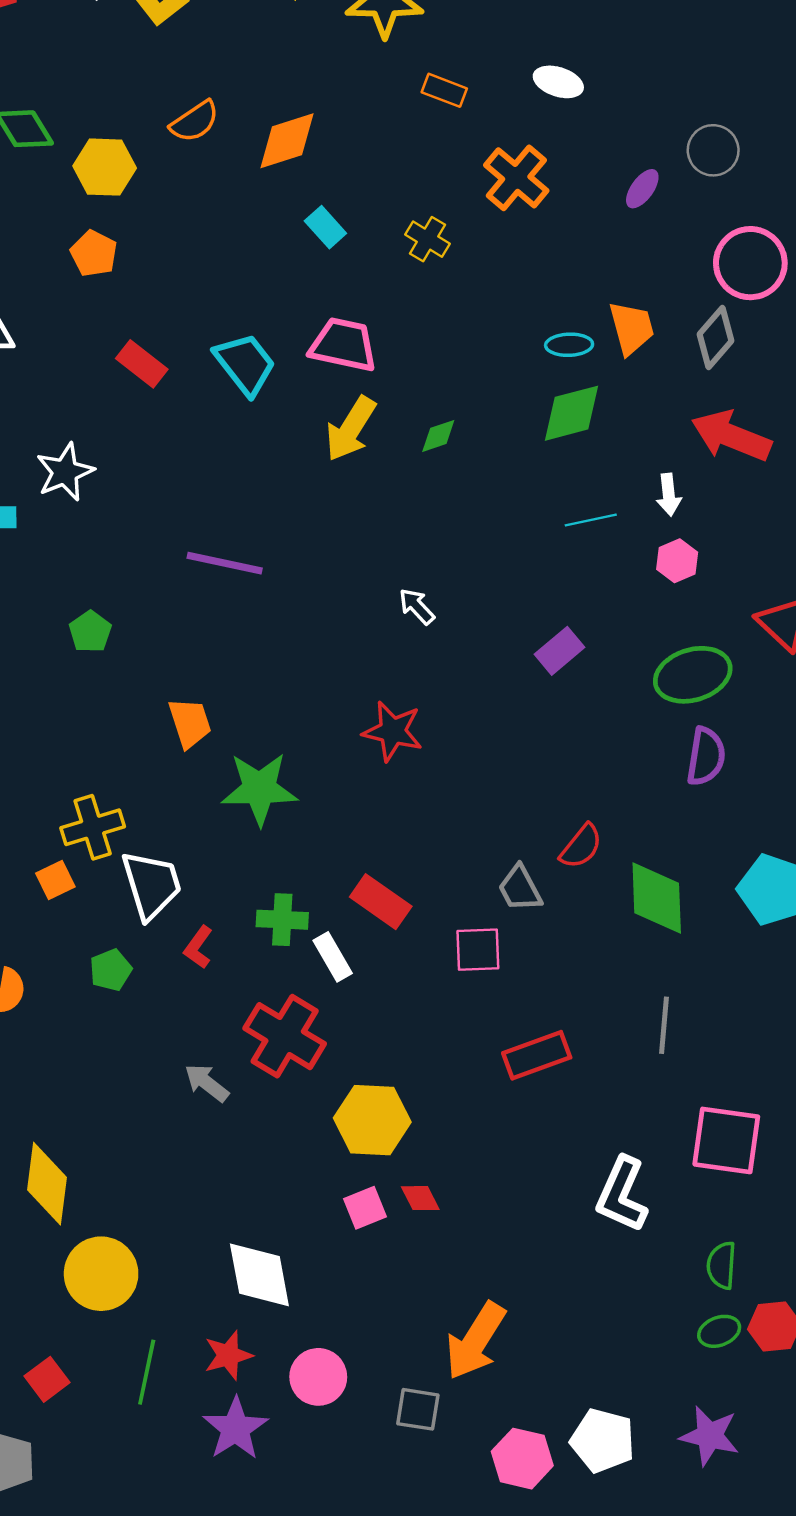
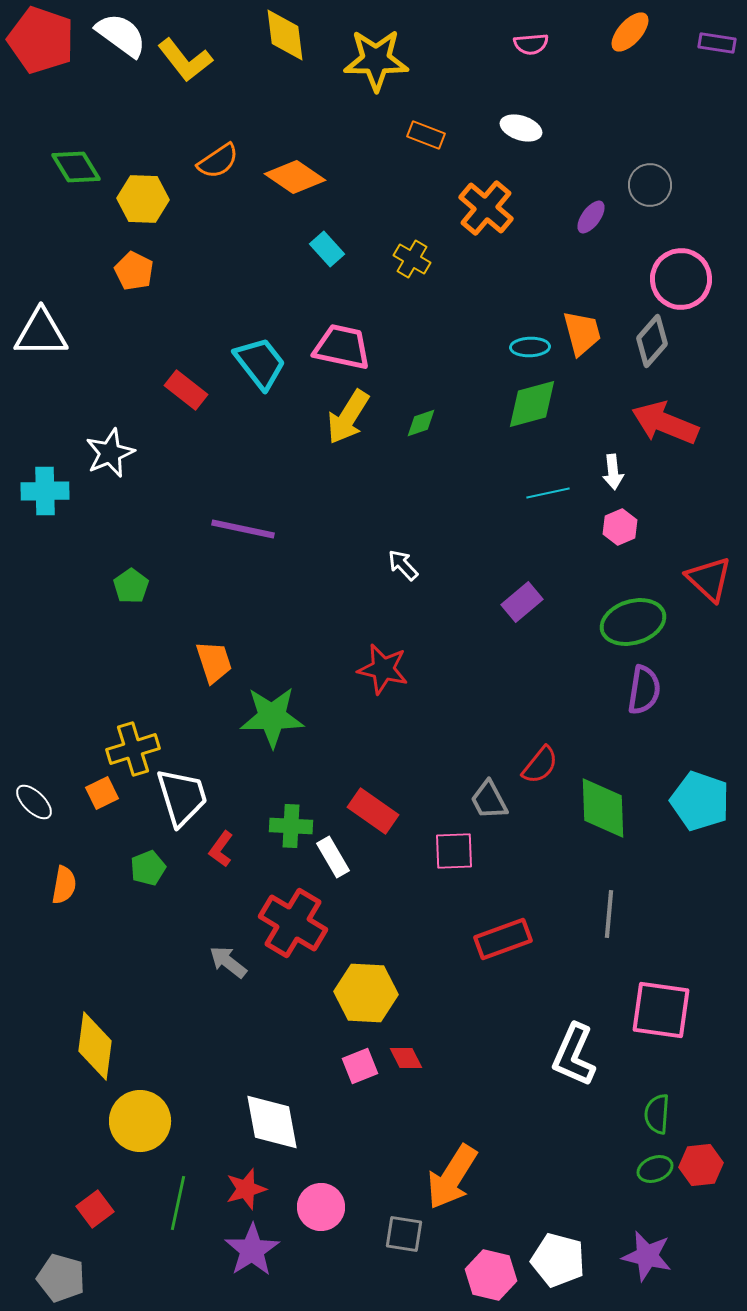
orange diamond: (287, 141) -> (295, 177), turned 52
red rectangle: (142, 364) -> (186, 390), moved

